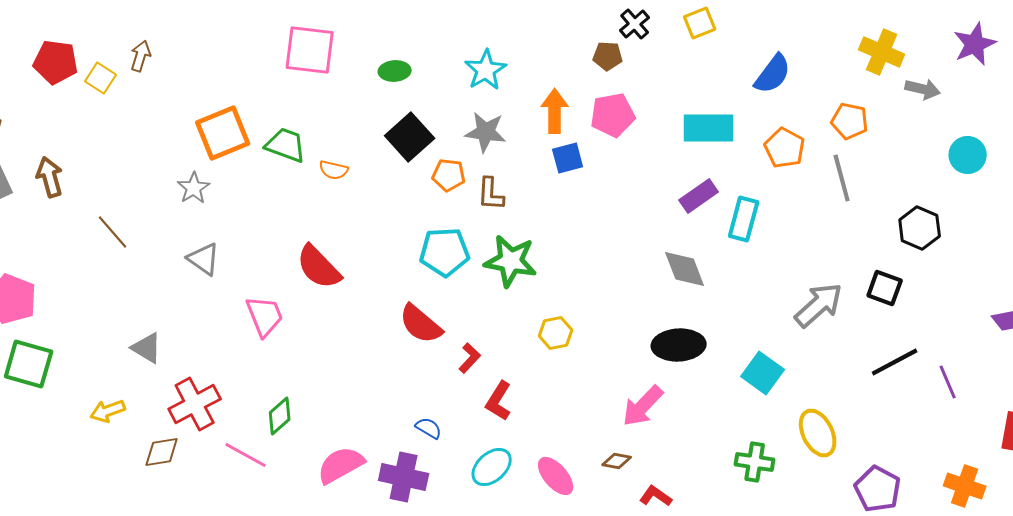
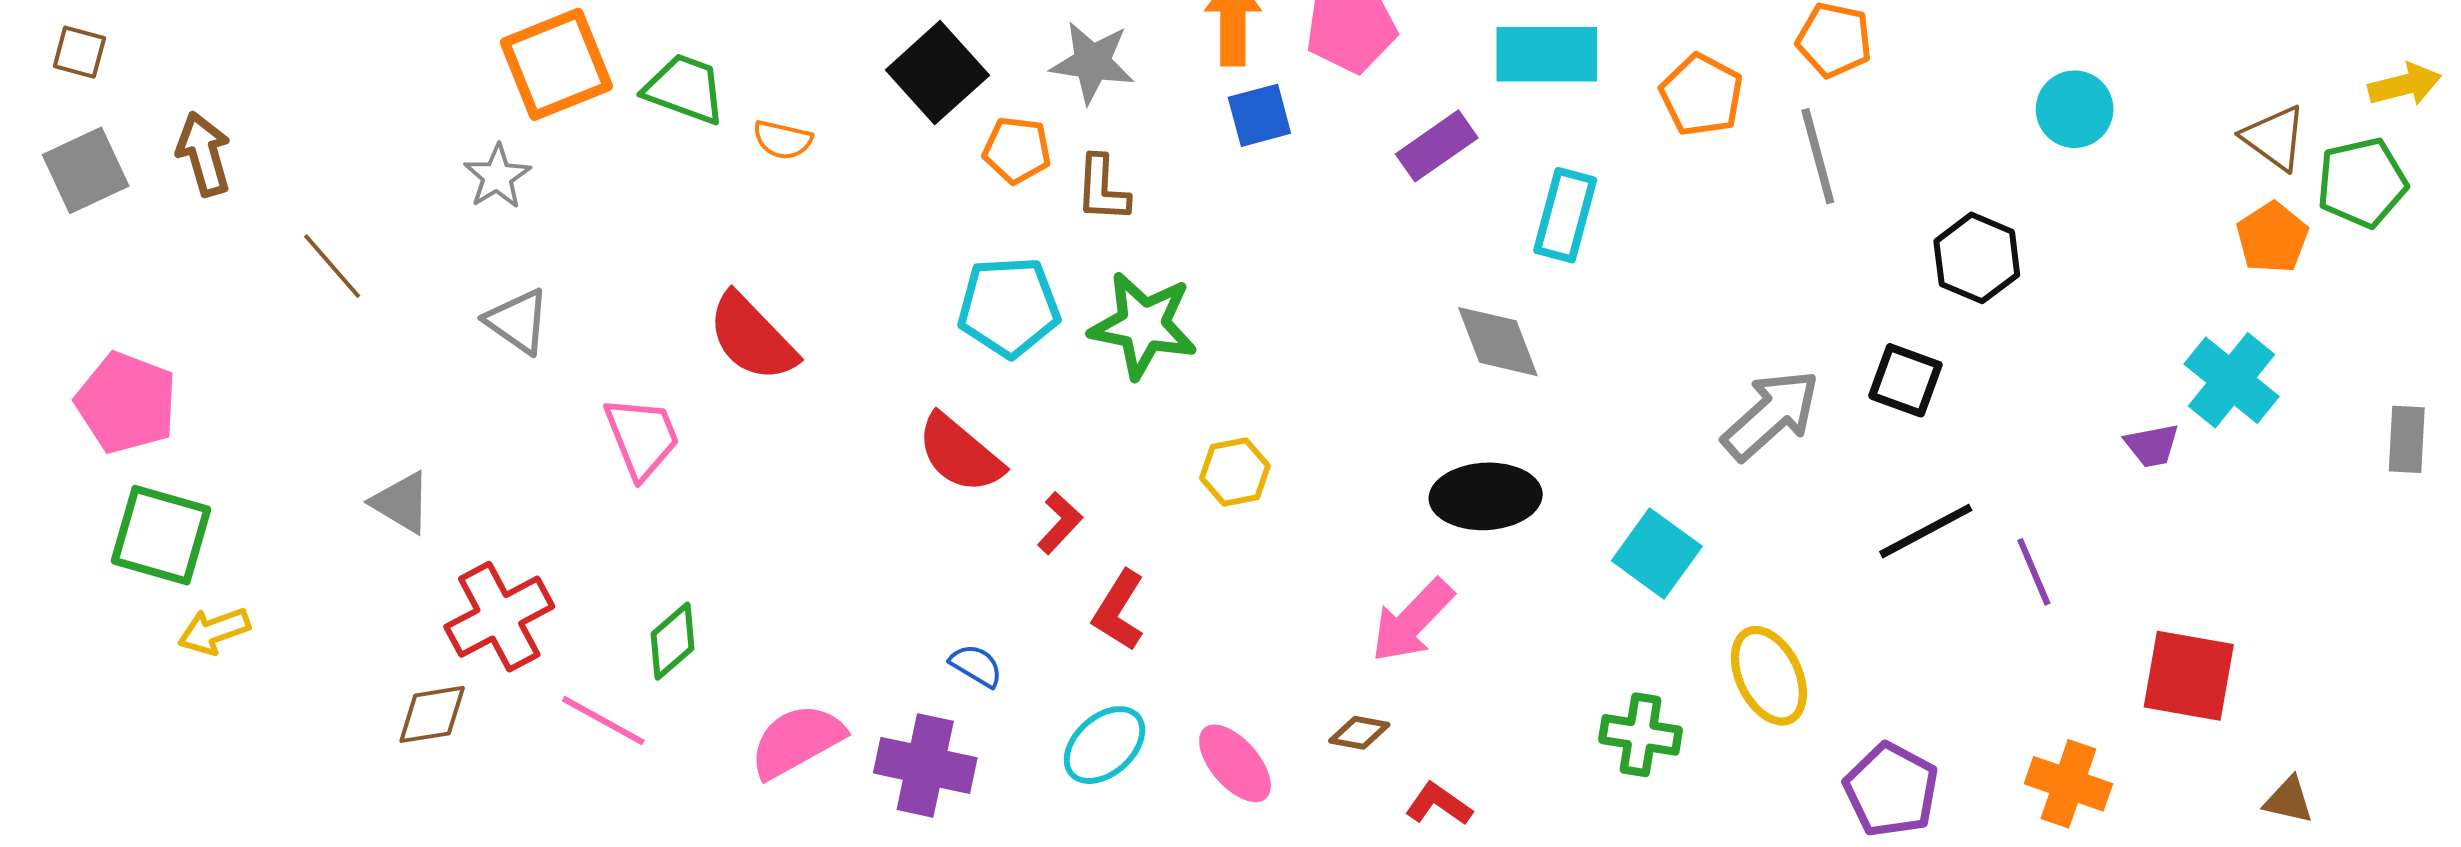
purple rectangle: (699, 196) -> (1437, 146), moved
cyan rectangle: (744, 219) -> (1565, 215), moved
yellow arrow: (108, 411) -> (214, 631), moved

